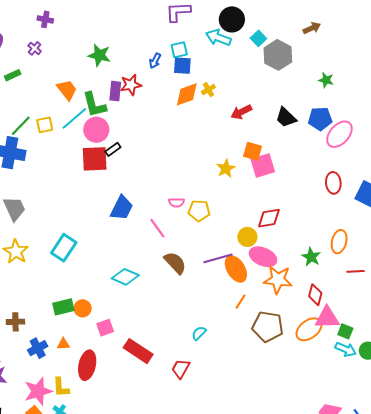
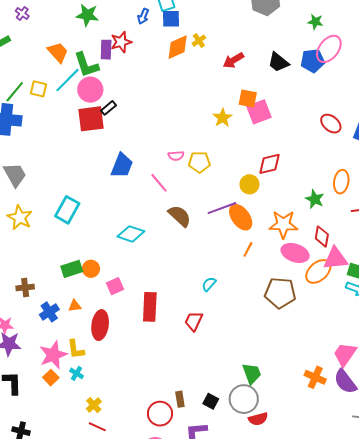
yellow square: (45, 125) -> (39, 89), turned 30
pink ellipse: (339, 134) -> (329, 49), moved
red ellipse: (333, 183) -> (331, 124), turned -40
pink ellipse: (263, 257) -> (295, 253), moved
brown pentagon: (268, 327) -> (280, 293), moved
red rectangle: (138, 351) -> (150, 307), turned 64

